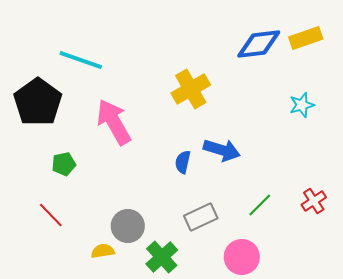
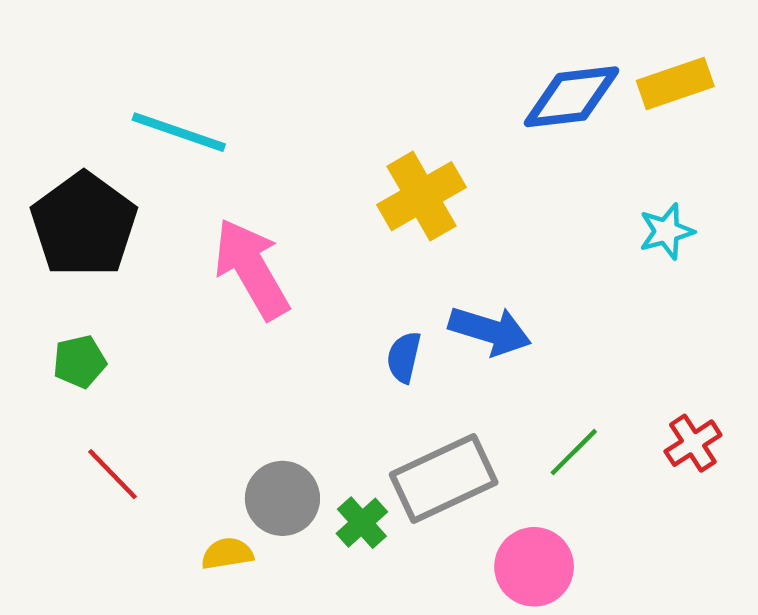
green pentagon: (64, 164) -> (79, 362), moved
gray rectangle: (201, 217) -> (444, 479), size x1.4
green cross: (162, 257) -> (362, 523), moved, size x0.7

